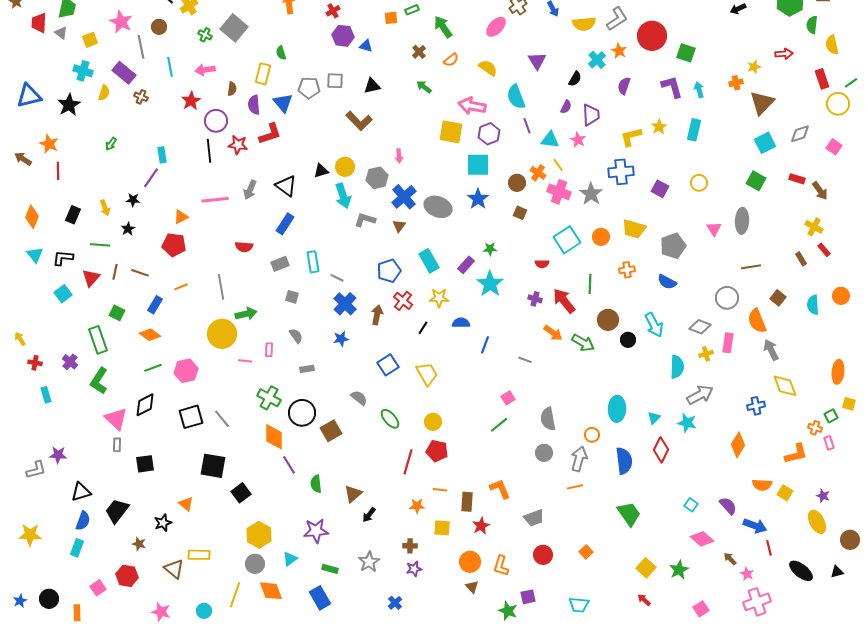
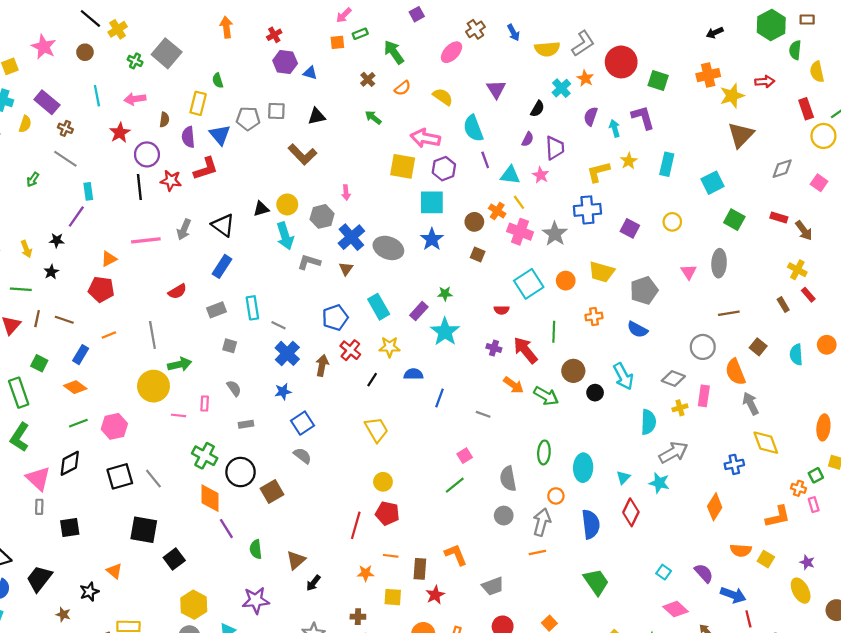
gray line: (141, 47) -> (65, 159), moved, turned -45
yellow star: (754, 67) -> (732, 96), size x1.6
orange cross: (736, 83) -> (708, 75), moved, size x1.5
cyan arrow: (699, 90) -> (615, 128), moved
cyan square: (765, 143) -> (713, 183), moved
red semicircle: (244, 247) -> (177, 291), turned -36
blue square: (388, 365) -> (302, 423), moved
green ellipse: (390, 419) -> (544, 452), moved, turned 45

